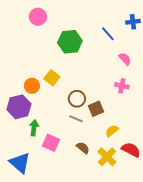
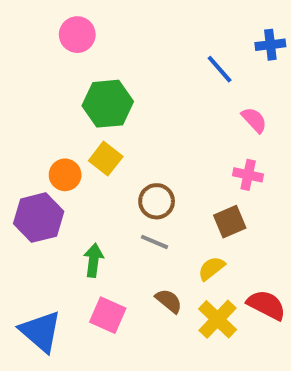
green hexagon: (70, 42) -> (108, 104), moved
brown square: (96, 109) -> (230, 222), moved
green arrow: (34, 128) -> (94, 260), moved
yellow semicircle: (112, 131) -> (211, 268), moved
pink square: (51, 143) -> (108, 315), moved

